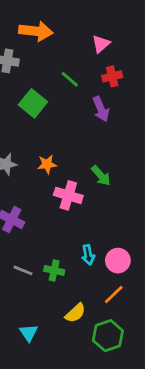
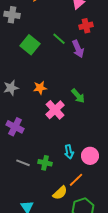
green line: (70, 79) -> (59, 39), moved
pink cross: (68, 195) -> (55, 110), turned 30
orange line: (114, 295) -> (76, 180), moved

